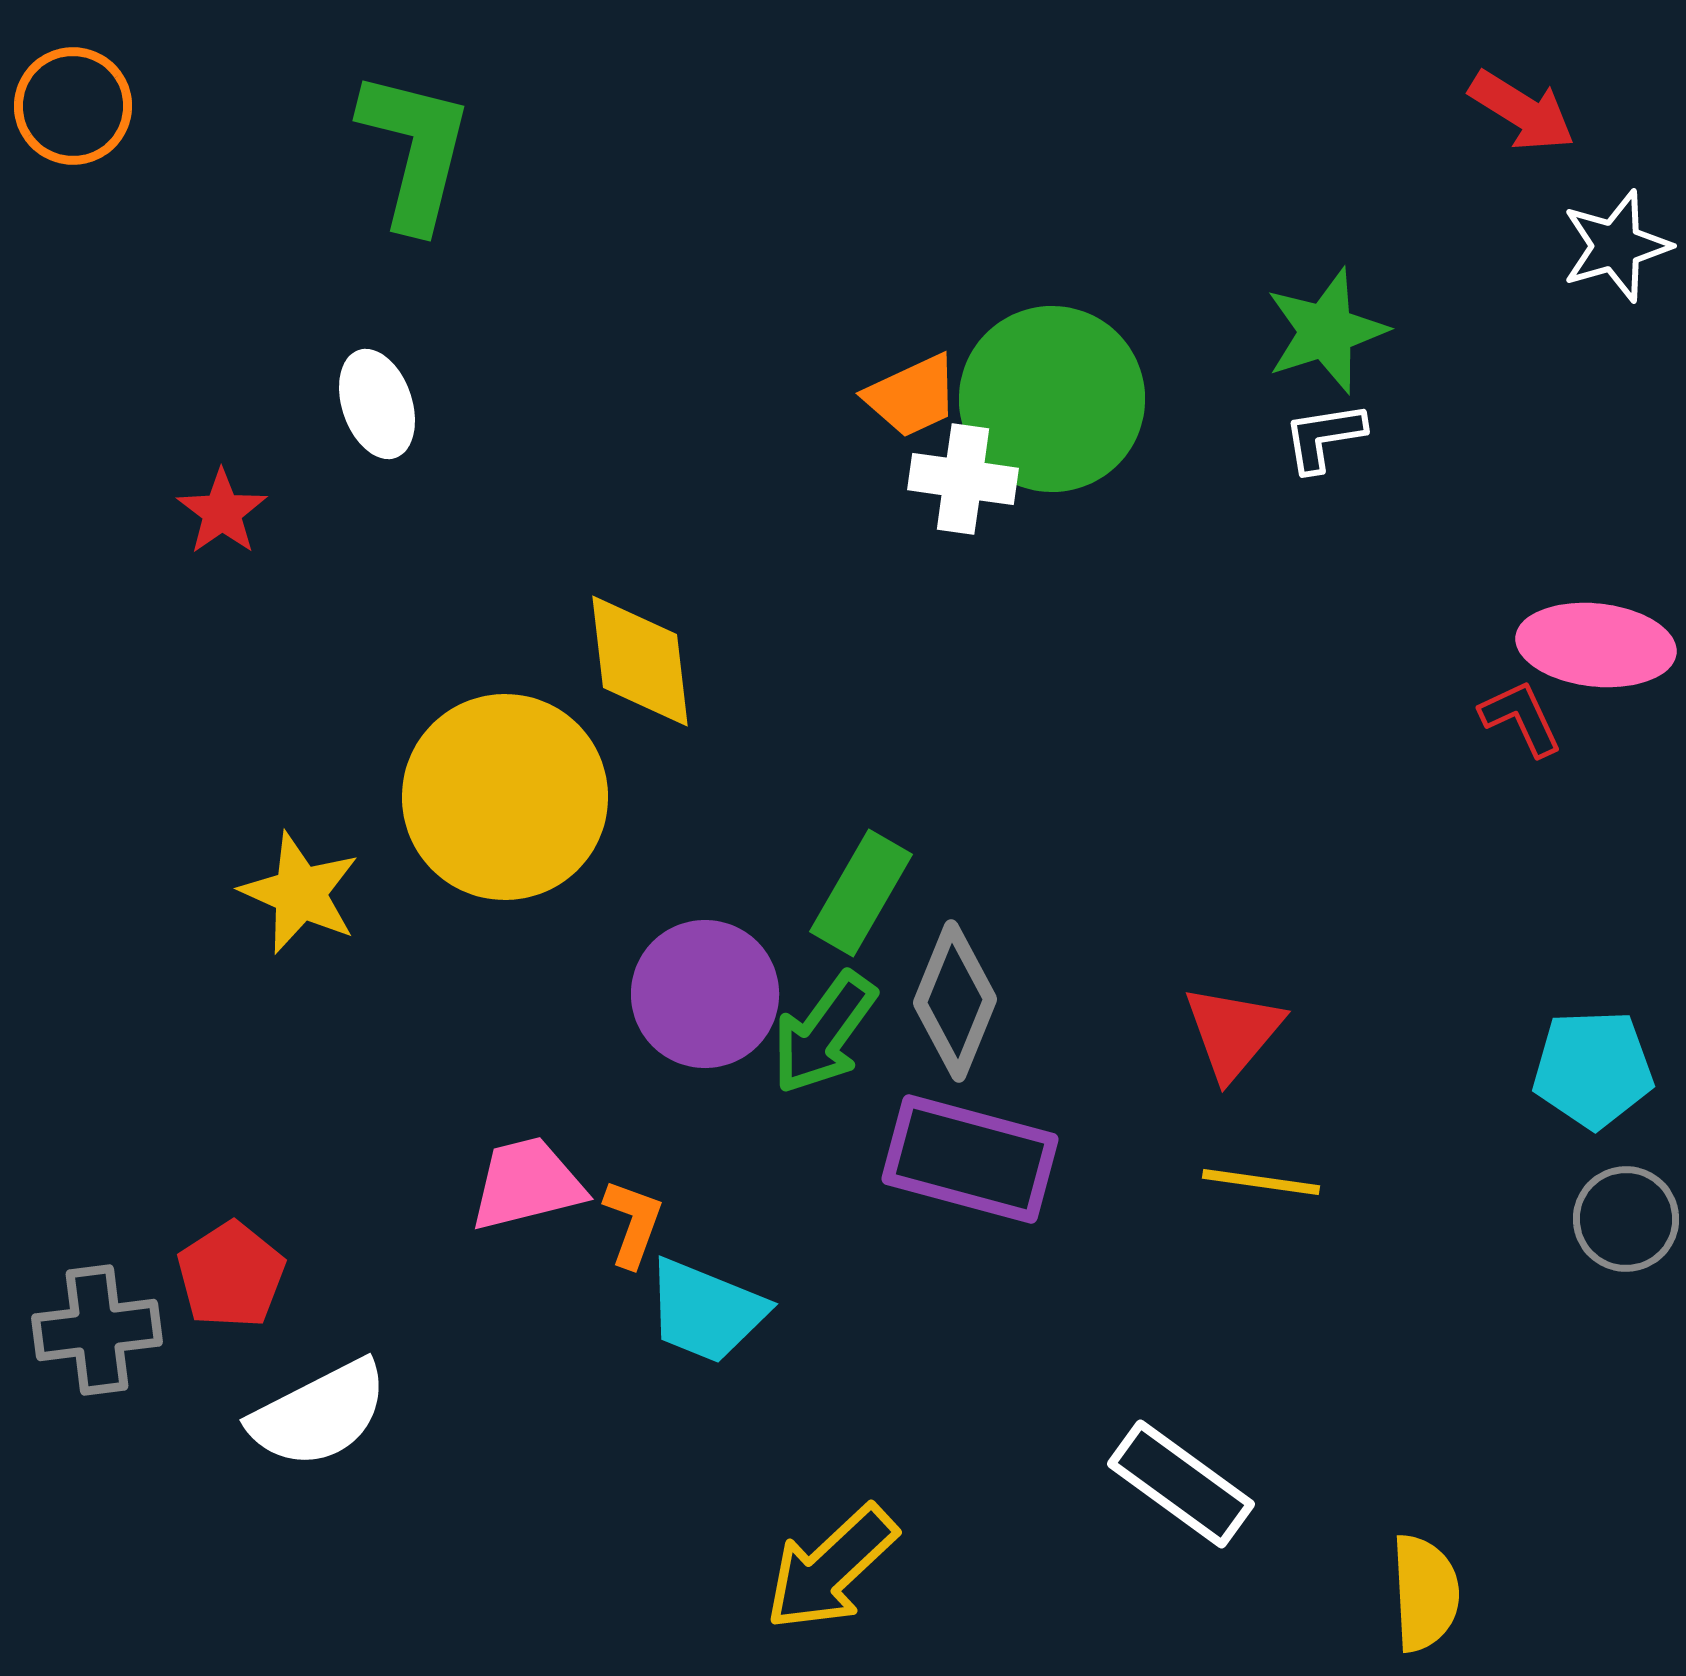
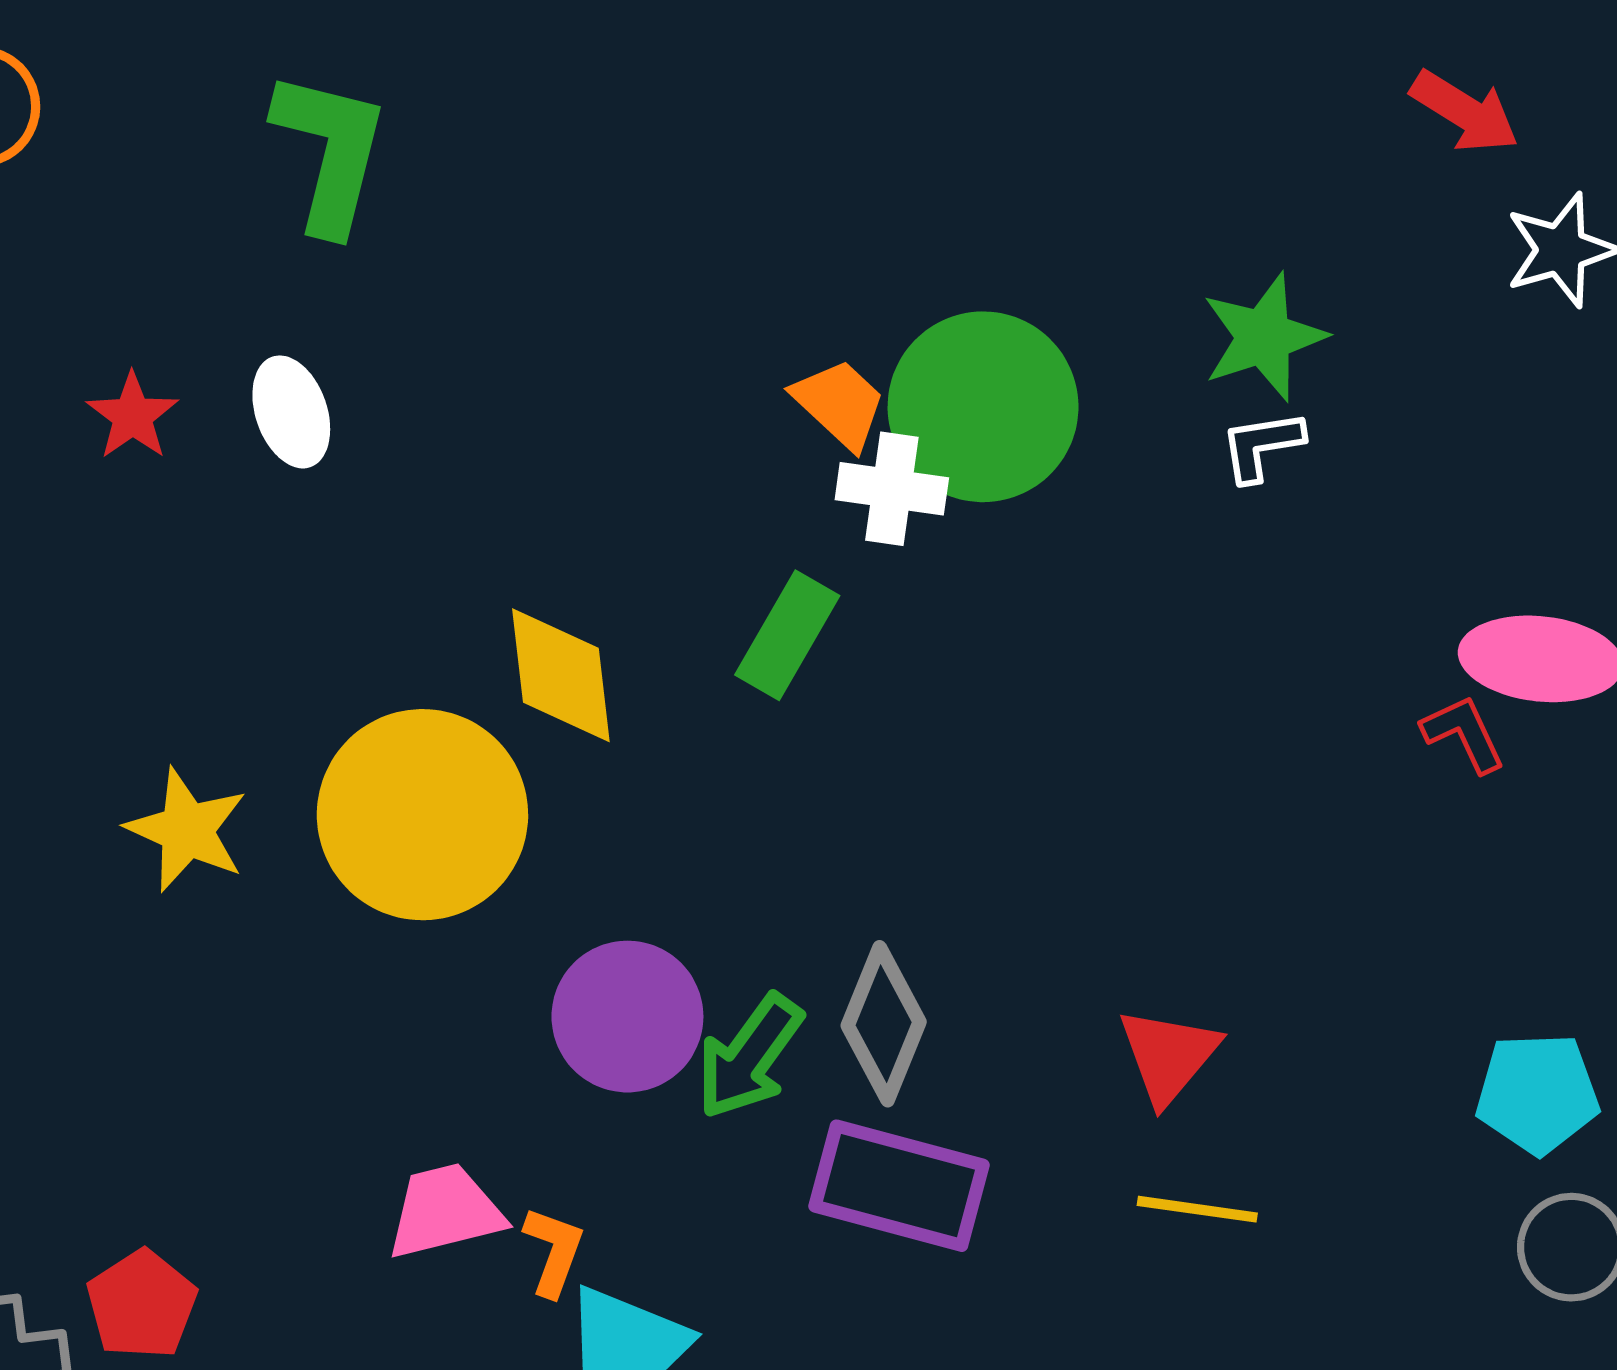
orange trapezoid: (912, 396) -> (840, 404), turned -112
red star: (222, 512) -> (132, 416), moved
yellow star: (300, 893) -> (187, 830), moved
green rectangle: (861, 893) -> (787, 635), moved

